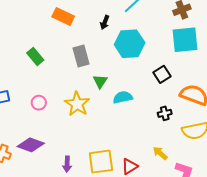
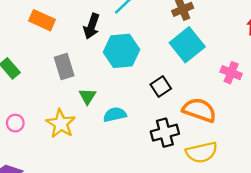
black arrow: (105, 22) -> (92, 26), size x1.5
cyan square: (185, 40) -> (187, 45), turned -32
black cross: (165, 113) -> (165, 133), size x1.6

